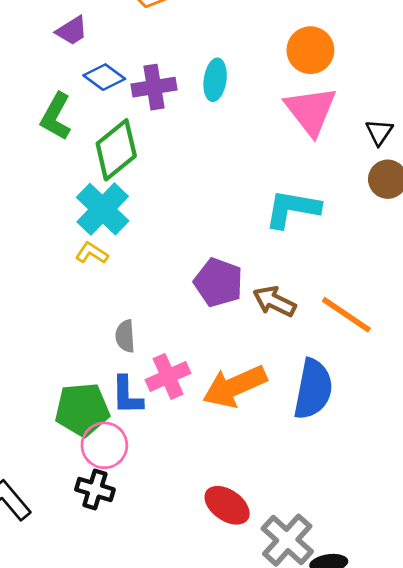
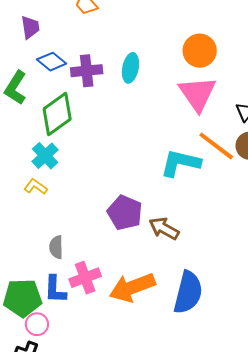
purple trapezoid: (72, 31) -> (30, 27), turned -70
cyan cross: (103, 209) -> (45, 156), size x0.7
orange line: (346, 315) -> (216, 146), moved
pink circle: (104, 445) -> (37, 324), size x0.7

